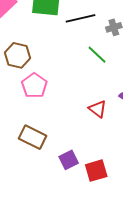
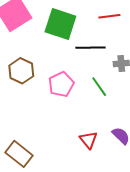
pink pentagon: (34, 86) -> (61, 84), moved

